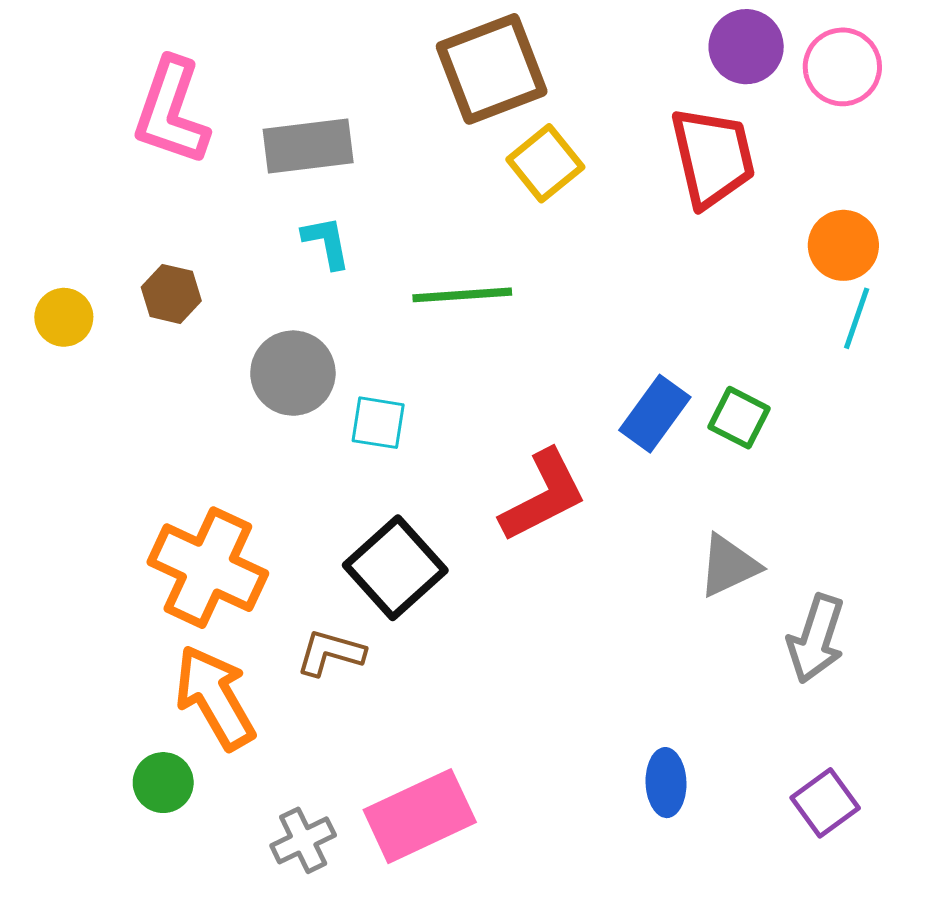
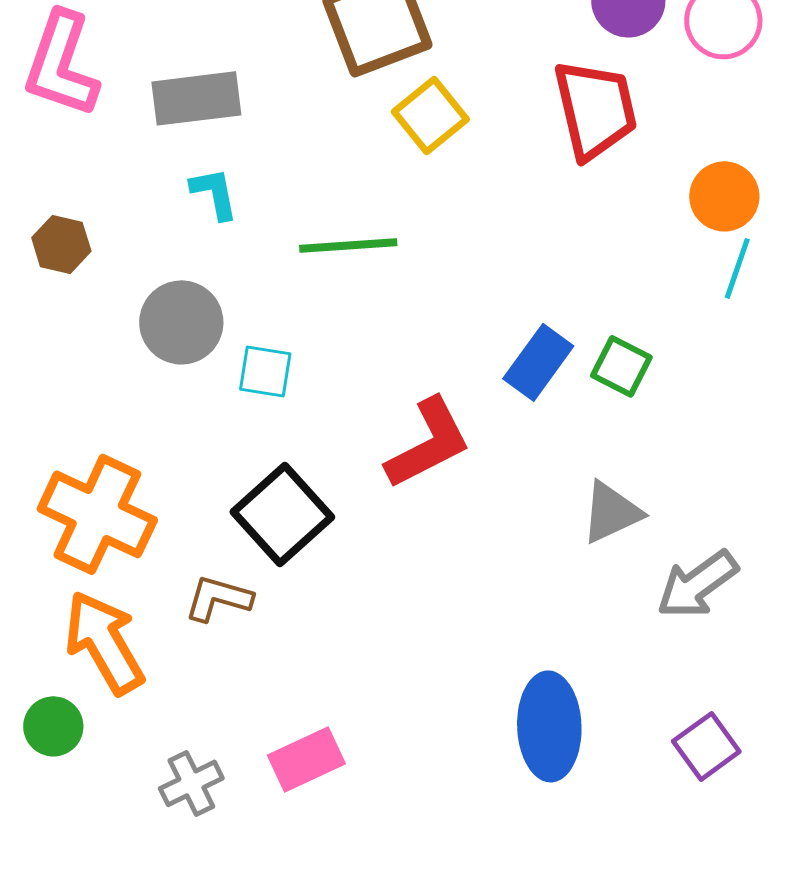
gray arrow: (816, 639) -> (697, 584), turned 36
blue ellipse: (666, 783) -> (549, 726), size x1.6
pink rectangle: (420, 816) -> (306, 759), size x0.7

